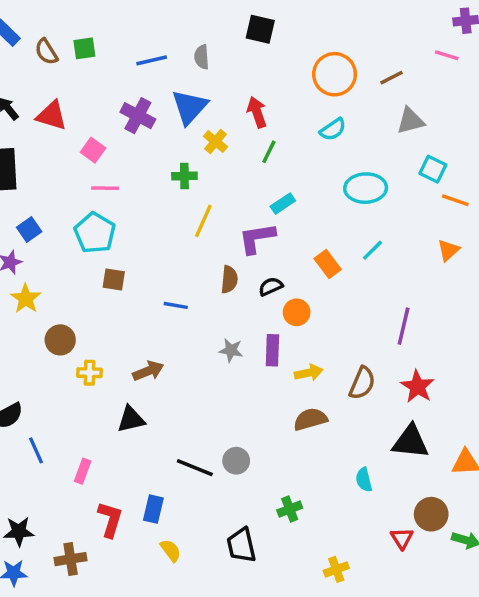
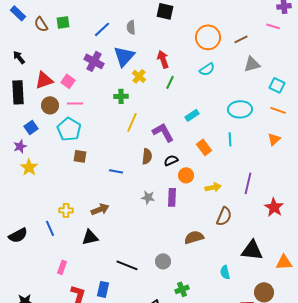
blue line: (152, 60) -> (102, 29), turned -30
red triangle: (52, 116) -> (44, 80), moved, turned -36
cyan square: (433, 169) -> (277, 85), moved
cyan ellipse: (366, 188) -> (240, 109), moved
cyan rectangle: (283, 204) -> (192, 115), moved
purple L-shape: (257, 238) -> (163, 132), turned 70
cyan line: (373, 250) -> (230, 139), turned -48
brown circle: (60, 340) -> (50, 105), moved
yellow arrow: (309, 373) -> (213, 187), moved
red star: (417, 387) -> (274, 207), moved
blue line: (36, 450) -> (50, 228), moved
gray circle: (236, 461) -> (163, 261), moved

